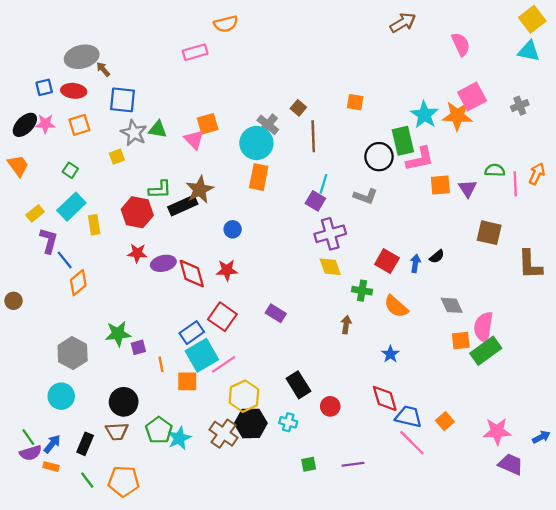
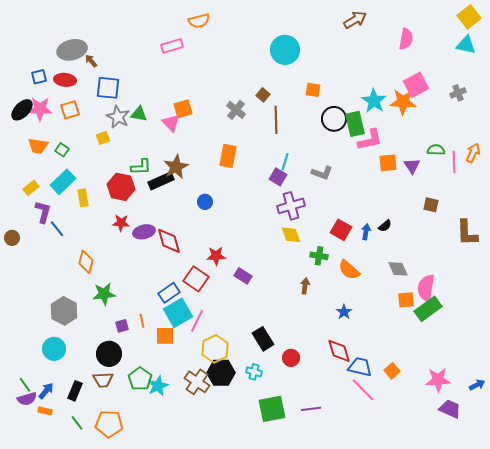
pink semicircle: (461, 44) -> (406, 39), turned 35
pink star: (45, 124) -> (40, 109), size x1.4
cyan circle: (256, 143) -> (285, 50), moved
black circle: (379, 157) -> (334, 119), moved
orange trapezoid: (18, 166) -> (38, 146), moved, turned 135
brown square: (489, 233) -> (431, 205), size x0.7
red star: (227, 270) -> (216, 256), moved
orange diamond: (78, 283) -> (86, 262), moved, turned -35
brown circle: (14, 301) -> (12, 238), moved
purple square: (138, 347) -> (122, 326), moved
pink line: (224, 364) -> (197, 321), turned -30
green square: (309, 464) -> (272, 409), size x2.0

